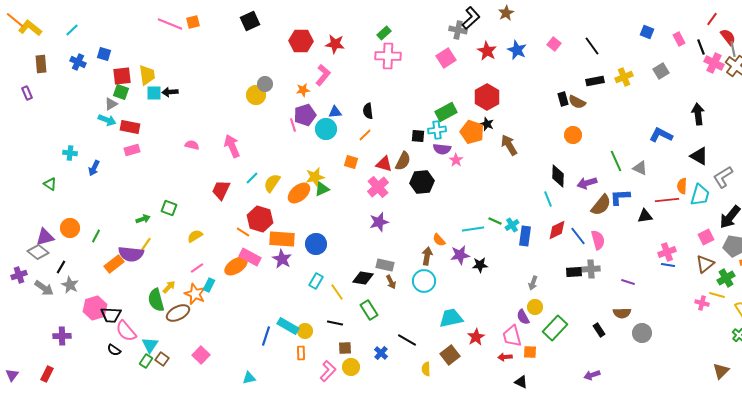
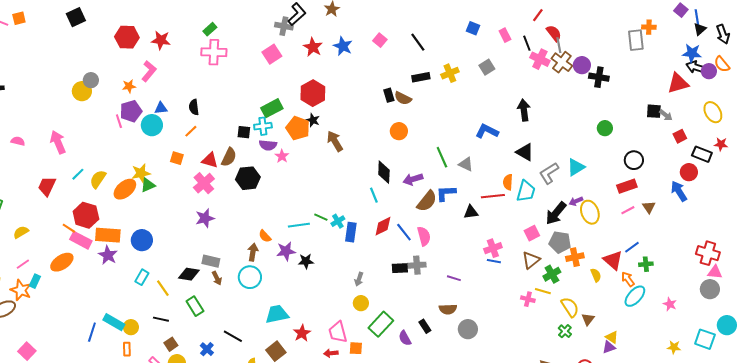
pink rectangle: (250, 257) -> (81, 240), moved
purple semicircle: (523, 317) -> (405, 338), moved
brown square: (345, 348) -> (171, 344), turned -32

